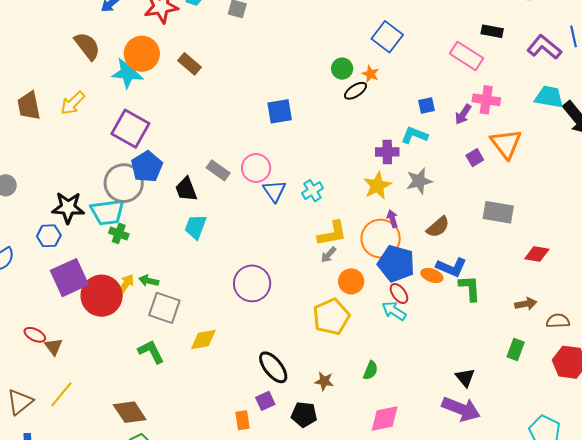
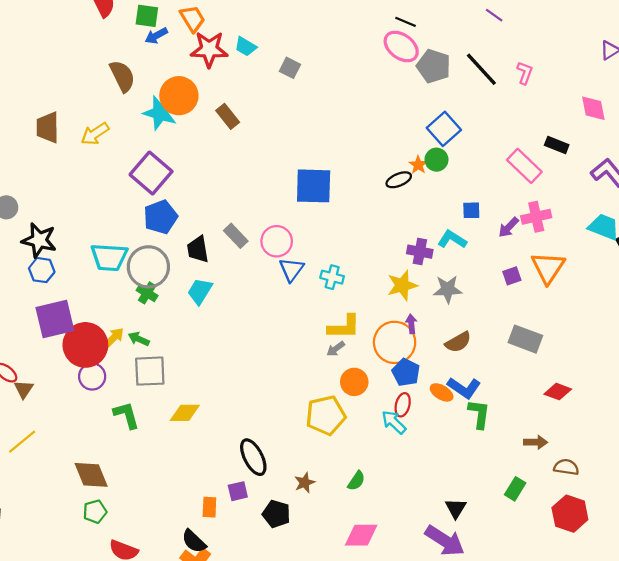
green circle: (342, 69) -> (436, 160), moved
pink cross: (486, 100) -> (536, 217), turned -32
blue square: (280, 111) -> (314, 186), size x1.4
gray circle: (124, 183) -> (148, 267), moved
cyan cross: (313, 191) -> (332, 277), turned 35
black star: (68, 208) -> (39, 240), moved
green cross: (119, 233) -> (147, 293), moved
blue pentagon: (396, 264) -> (406, 372), size x0.7
purple circle: (252, 283) -> (92, 377), moved, size x0.7
red ellipse: (399, 293) -> (403, 405), turned 40
gray square: (164, 308) -> (150, 371), turned -32
brown star: (324, 381) -> (305, 483), turned 30

